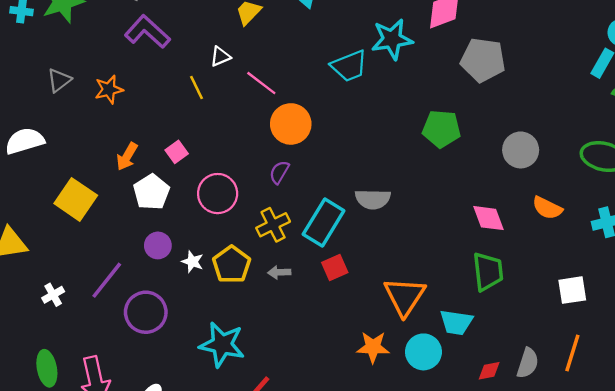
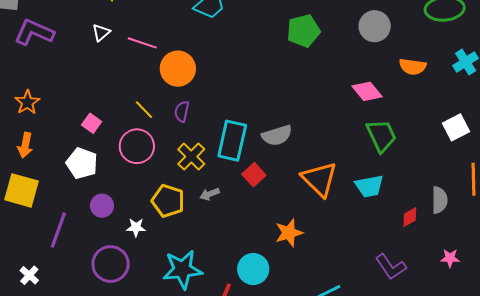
yellow line: (197, 88) -> (144, 110), moved
orange star: (109, 90) -> (27, 102), moved
orange arrow: (127, 157) -> (25, 145), moved
gray semicircle: (373, 199) -> (277, 135), moved
white star: (192, 262) -> (136, 227), moved
purple line: (107, 280) -> (58, 230), moved
orange star: (373, 347) -> (289, 233), moved
cyan circle: (423, 352) -> (253, 269), moved

